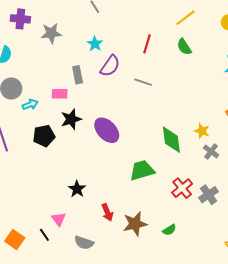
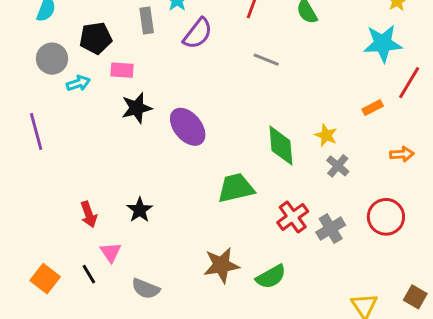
gray rectangle: (78, 75) -> (147, 21), moved
gray line: (143, 82) -> (266, 60), moved
black pentagon: (44, 136) -> (96, 38), moved
red arrow: (107, 212) -> (89, 214), moved
green semicircle: (169, 230) -> (271, 277), size x1.5

